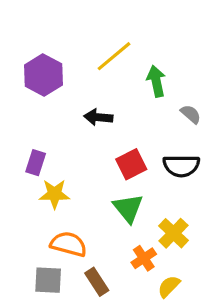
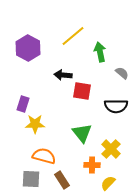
red square: (131, 164) -> (82, 91), moved, turned 36
orange cross: (144, 258) -> (92, 165), turned 35

